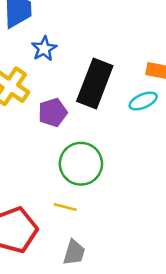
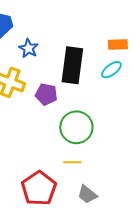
purple pentagon: (53, 113) -> (46, 94), turned -30
gray trapezoid: (74, 252) -> (87, 194), turned 125

